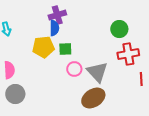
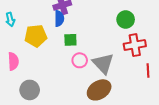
yellow pentagon: (43, 47) -> (36, 36), moved
gray circle: (15, 94) -> (30, 90), moved

